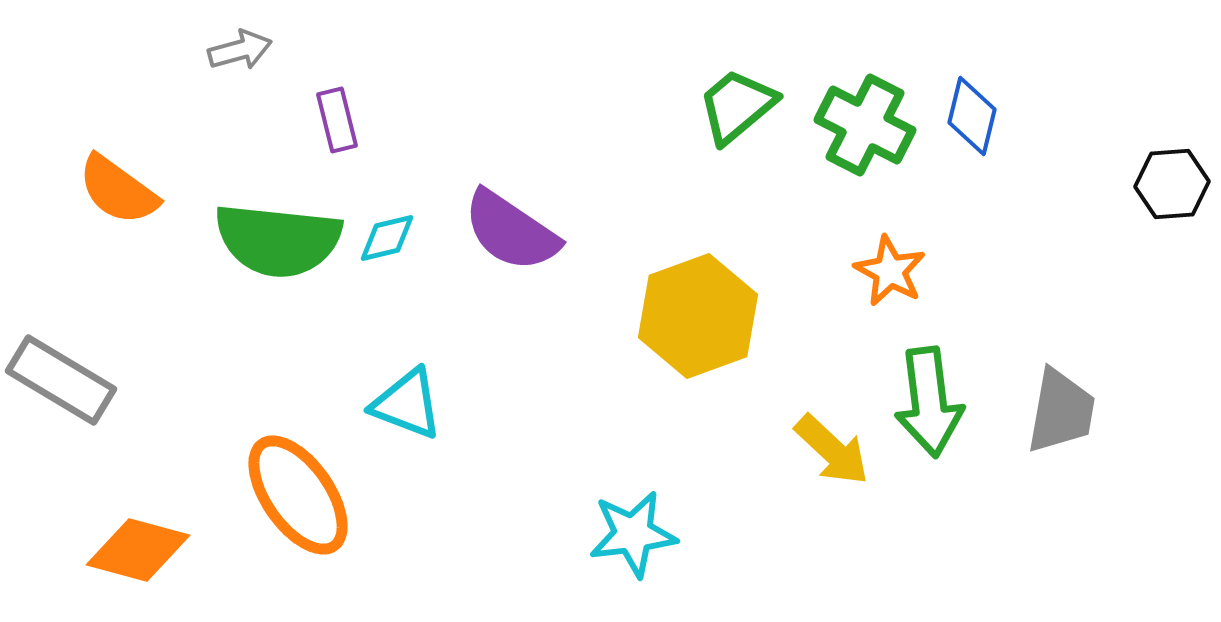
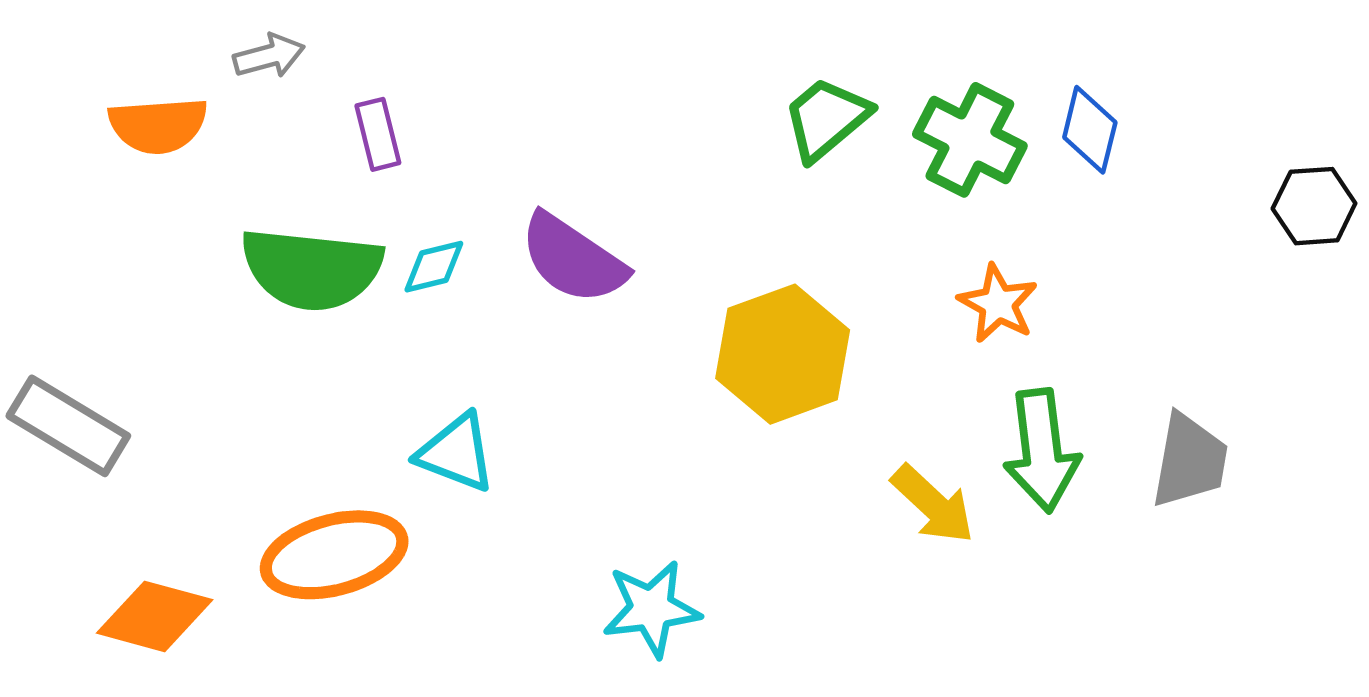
orange semicircle: (118, 190) -> (158, 125), moved, turned -40
orange ellipse: (298, 495) -> (334, 555), turned -70
cyan star: (633, 534) -> (651, 609), moved

